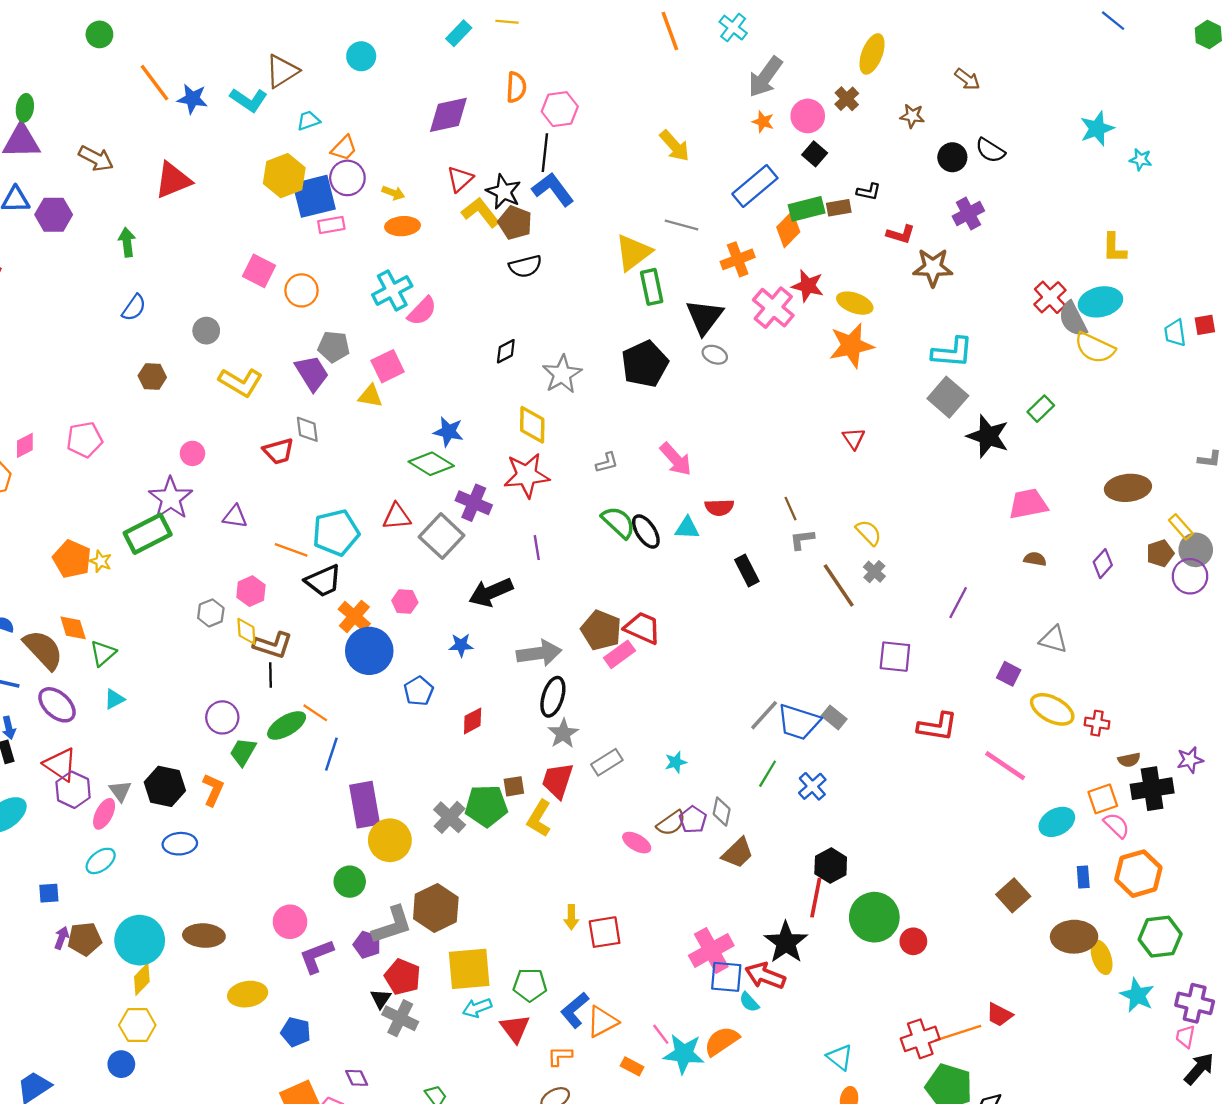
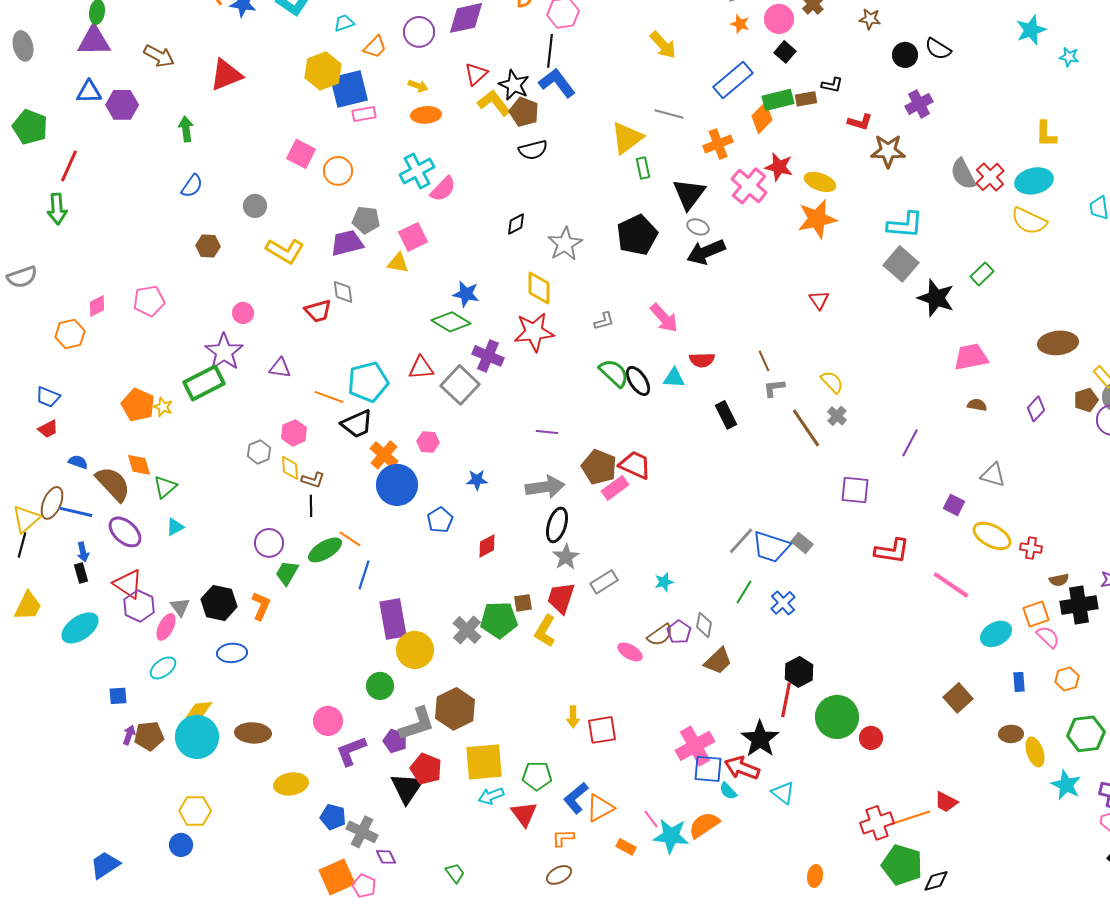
purple circle: (347, 178) -> (419, 32), moved
green rectangle: (652, 287) -> (643, 168), size x0.7
gray semicircle: (1073, 319) -> (963, 174), moved
purple trapezoid: (312, 373) -> (347, 243), turned -72
purple line: (537, 548) -> (547, 432), moved, turned -75
black arrow: (491, 592) -> (706, 252), moved
brown L-shape: (273, 645) -> (313, 480), size x0.7
orange hexagon: (1138, 874) -> (1067, 679), size x0.6
brown ellipse: (1074, 937) -> (1011, 734), size x0.6
yellow diamond: (142, 979) -> (199, 710), moved, turned 40
black triangle: (381, 999) -> (407, 788), size x1.8
gray cross: (400, 1018) -> (362, 832), moved
cyan triangle: (840, 1057) -> (783, 793), moved

